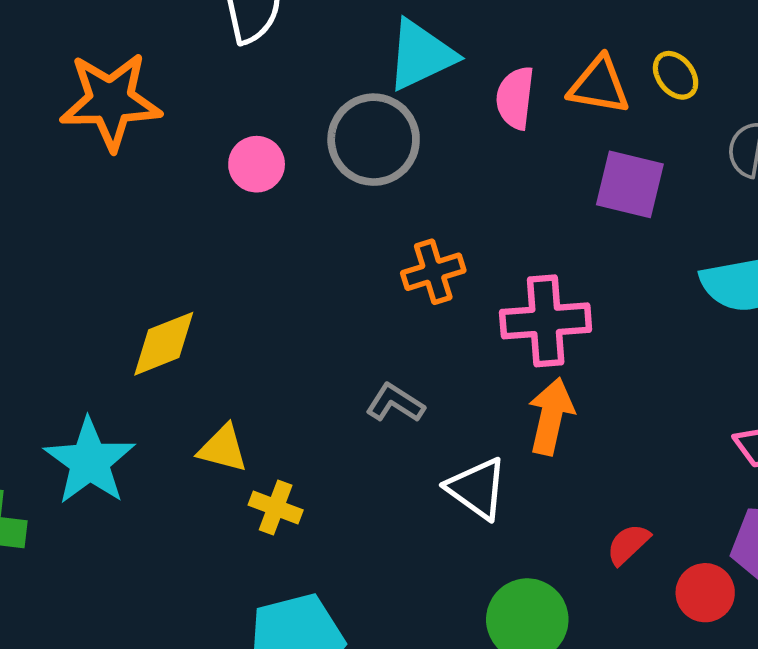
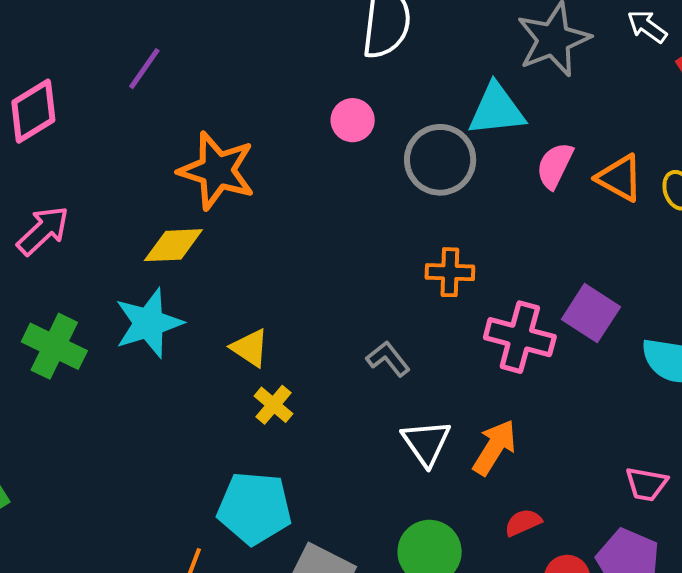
orange star: (111, 101) -> (217, 171), moved
pink circle: (257, 164) -> (353, 120), moved
purple square: (630, 184) -> (591, 313), moved
yellow diamond: (164, 344) -> (173, 245), moved
orange arrow: (551, 416) -> (494, 447), moved

